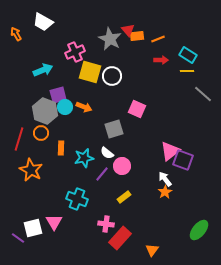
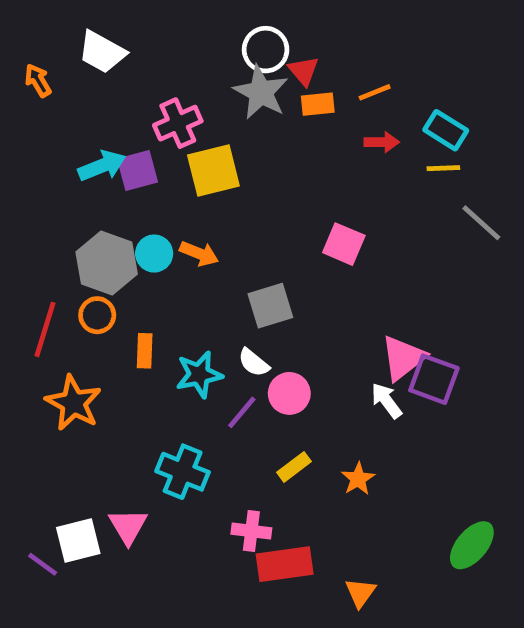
orange rectangle: (137, 36) -> (318, 104), moved
yellow square: (90, 72) -> (213, 171), turned -30
white circle: (112, 76) -> (266, 50), moved
purple square: (58, 95) -> (138, 171), moved
pink square: (137, 109) -> (344, 244), moved
white arrow: (165, 179) -> (386, 401), moved
orange star: (165, 192) -> (358, 479), moved
red rectangle: (120, 238) -> (285, 564), turned 40

